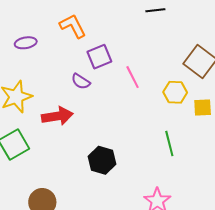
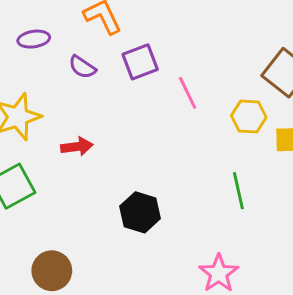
purple semicircle: (81, 81) -> (82, 67), moved
red arrow: (57, 116) -> (77, 147), size x0.7

